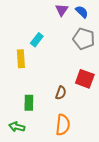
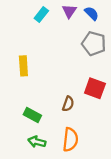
cyan rectangle: (37, 40) -> (41, 15), moved
green rectangle: (29, 103) -> (32, 115), turned -63
green arrow: (17, 127) -> (37, 142), moved

